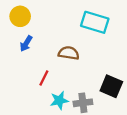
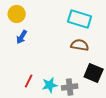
brown semicircle: (69, 53) -> (80, 45), moved
red line: (44, 78) -> (29, 81), moved

